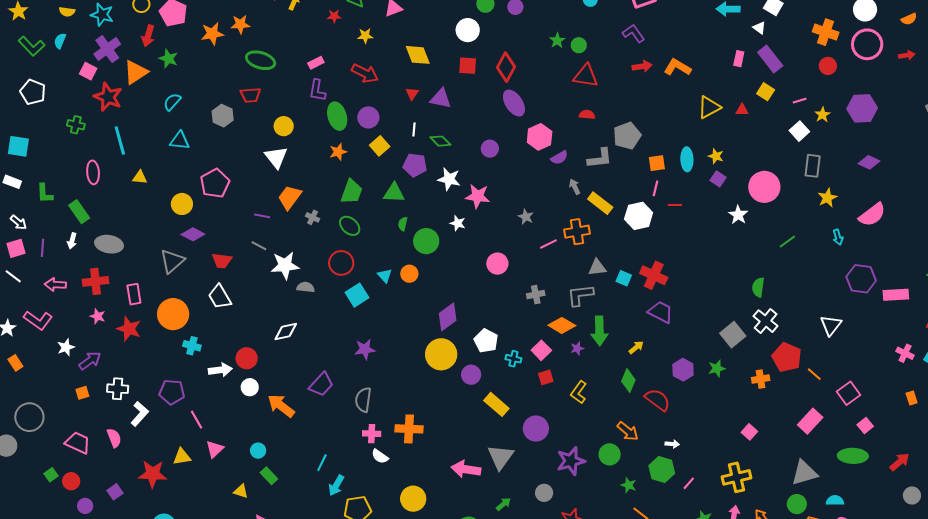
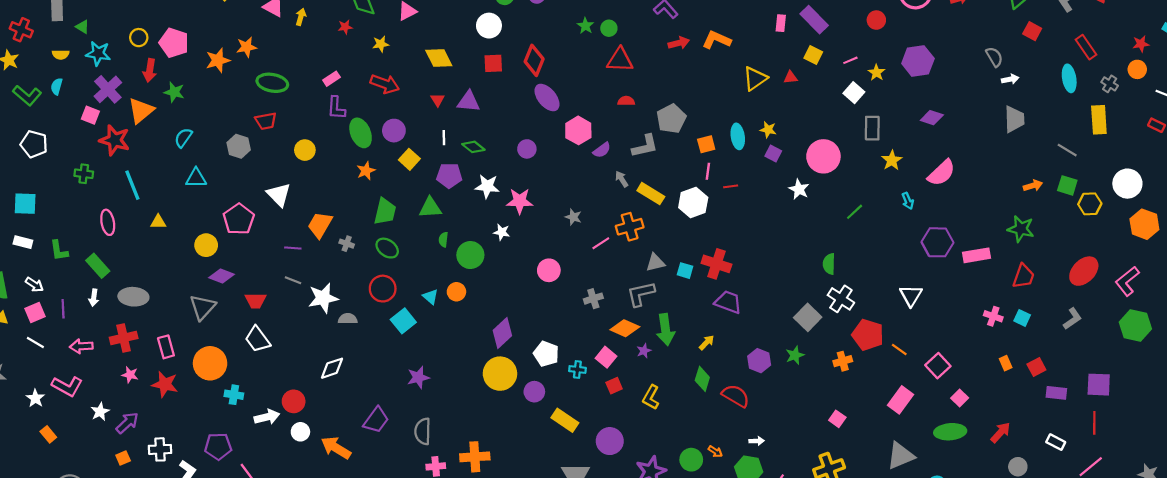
white triangle: (276, 157) -> (279, 195), moved
orange arrow: (628, 431) -> (715, 451), moved, size x0.6

